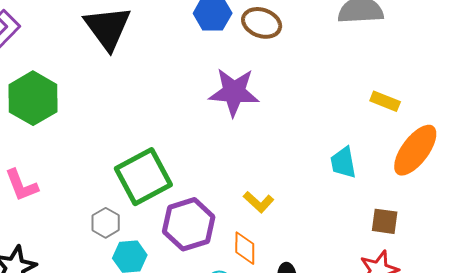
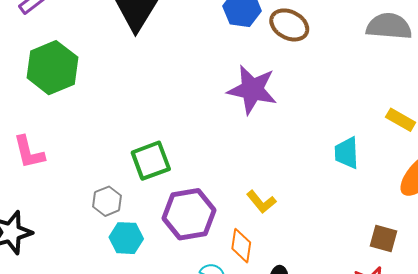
cyan trapezoid: (343, 163) -> (347, 153), moved
green square: (143, 177) -> (151, 161), size x0.7

